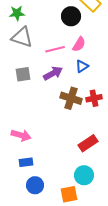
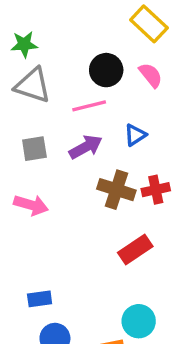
black circle: (71, 16) -> (106, 70), moved
pink semicircle: (79, 44) -> (151, 75), moved, turned -70
pink arrow: (21, 135) -> (31, 205), moved
red rectangle: (88, 143) -> (135, 249), moved

